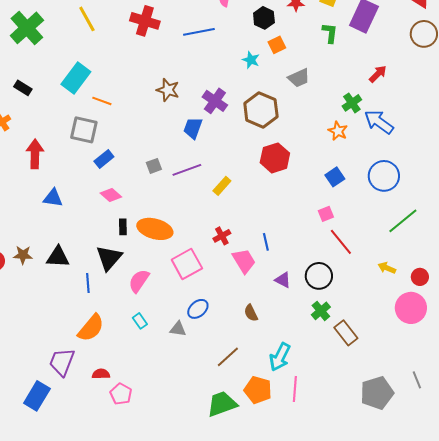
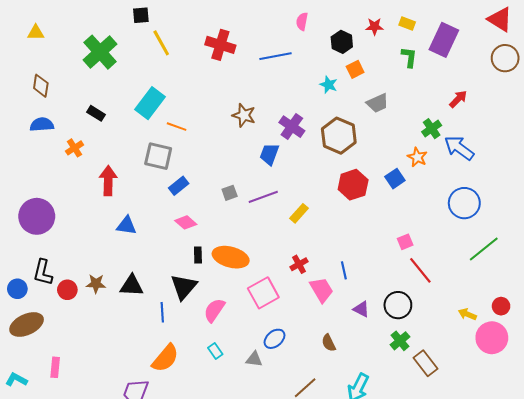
blue square: (335, 177) -> (395, 179), moved
yellow arrow: (387, 268) -> (467, 314), moved

